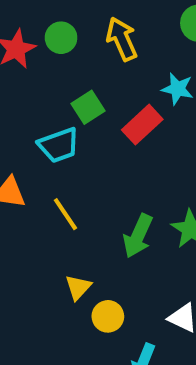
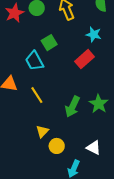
red rectangle: (142, 125) -> (85, 59), moved
cyan trapezoid: (59, 145) -> (34, 61), turned 80

